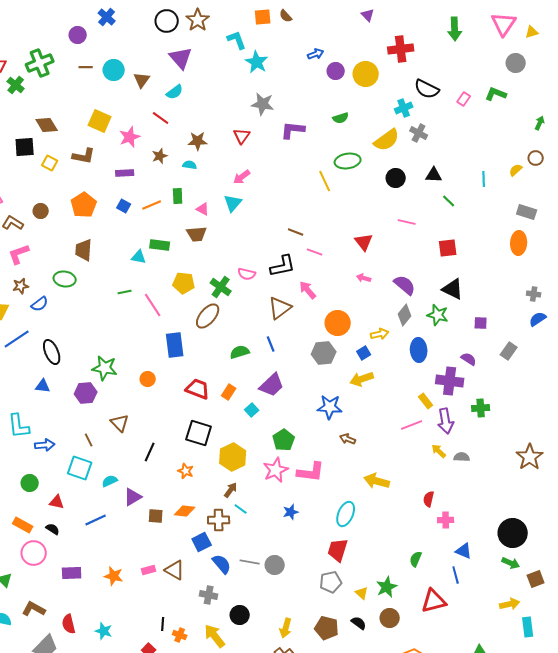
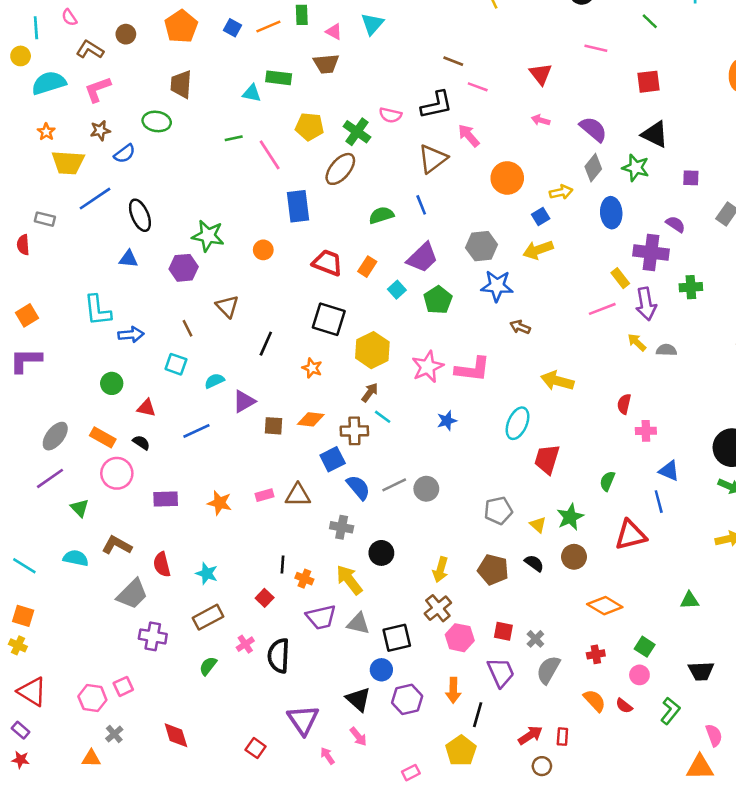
gray hexagon: (324, 353) -> (482, 246), moved
green pentagon: (284, 440) -> (438, 300), moved
cyan square: (80, 468) -> (176, 364), size x0.7
red trapezoid: (338, 550) -> (547, 459), moved
gray line: (250, 562) -> (394, 485), turned -36
brown triangle: (175, 570) -> (298, 495), turned -30

